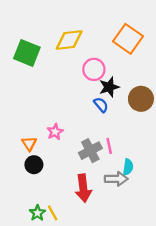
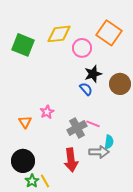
pink circle: (94, 69) -> (82, 48), moved
pink line: (109, 146) -> (93, 124), turned -56
black circle: (34, 165) -> (23, 161), moved, size x1.5

